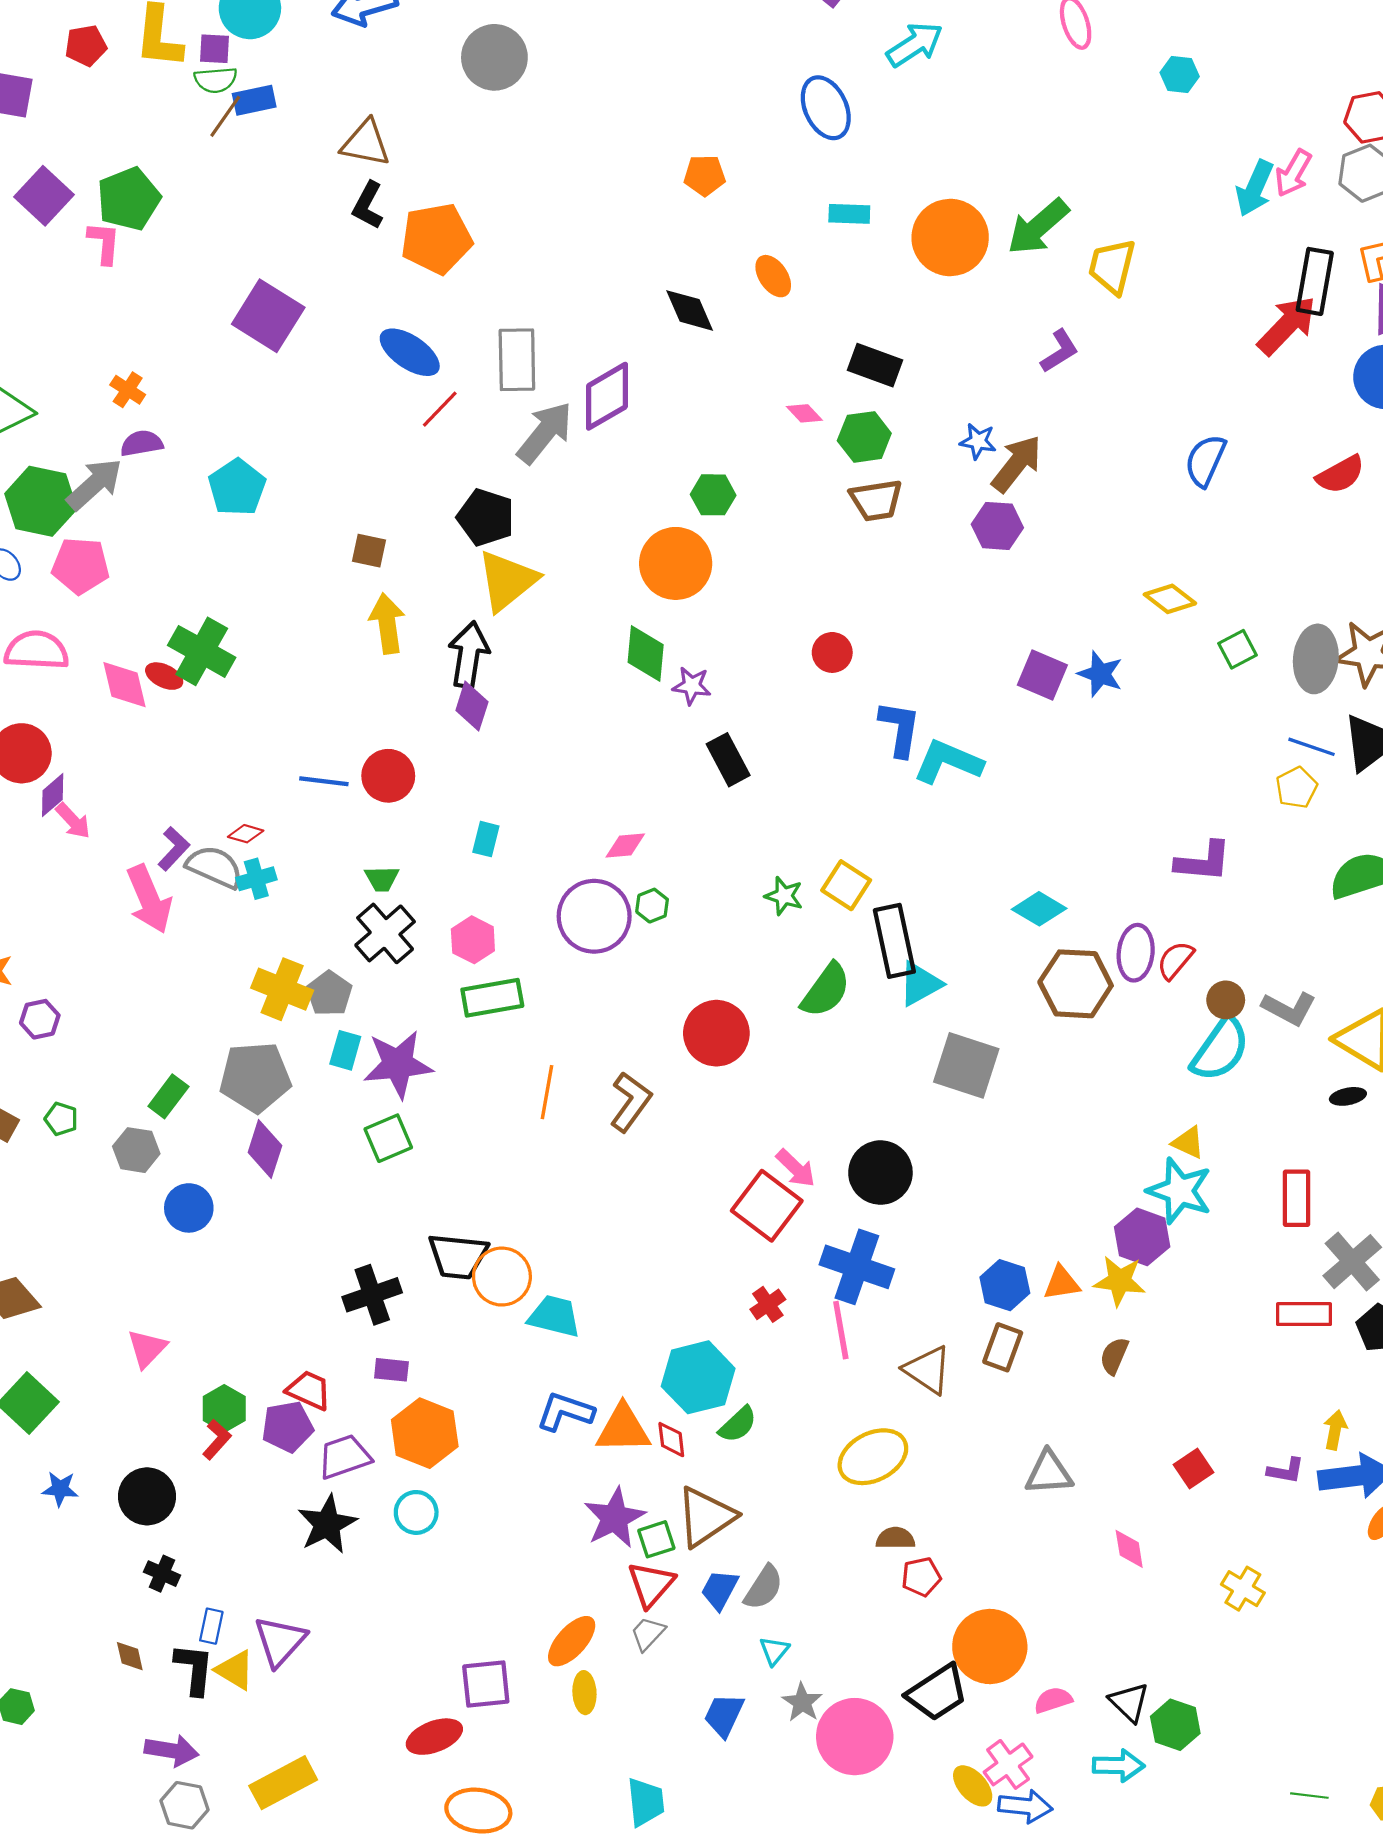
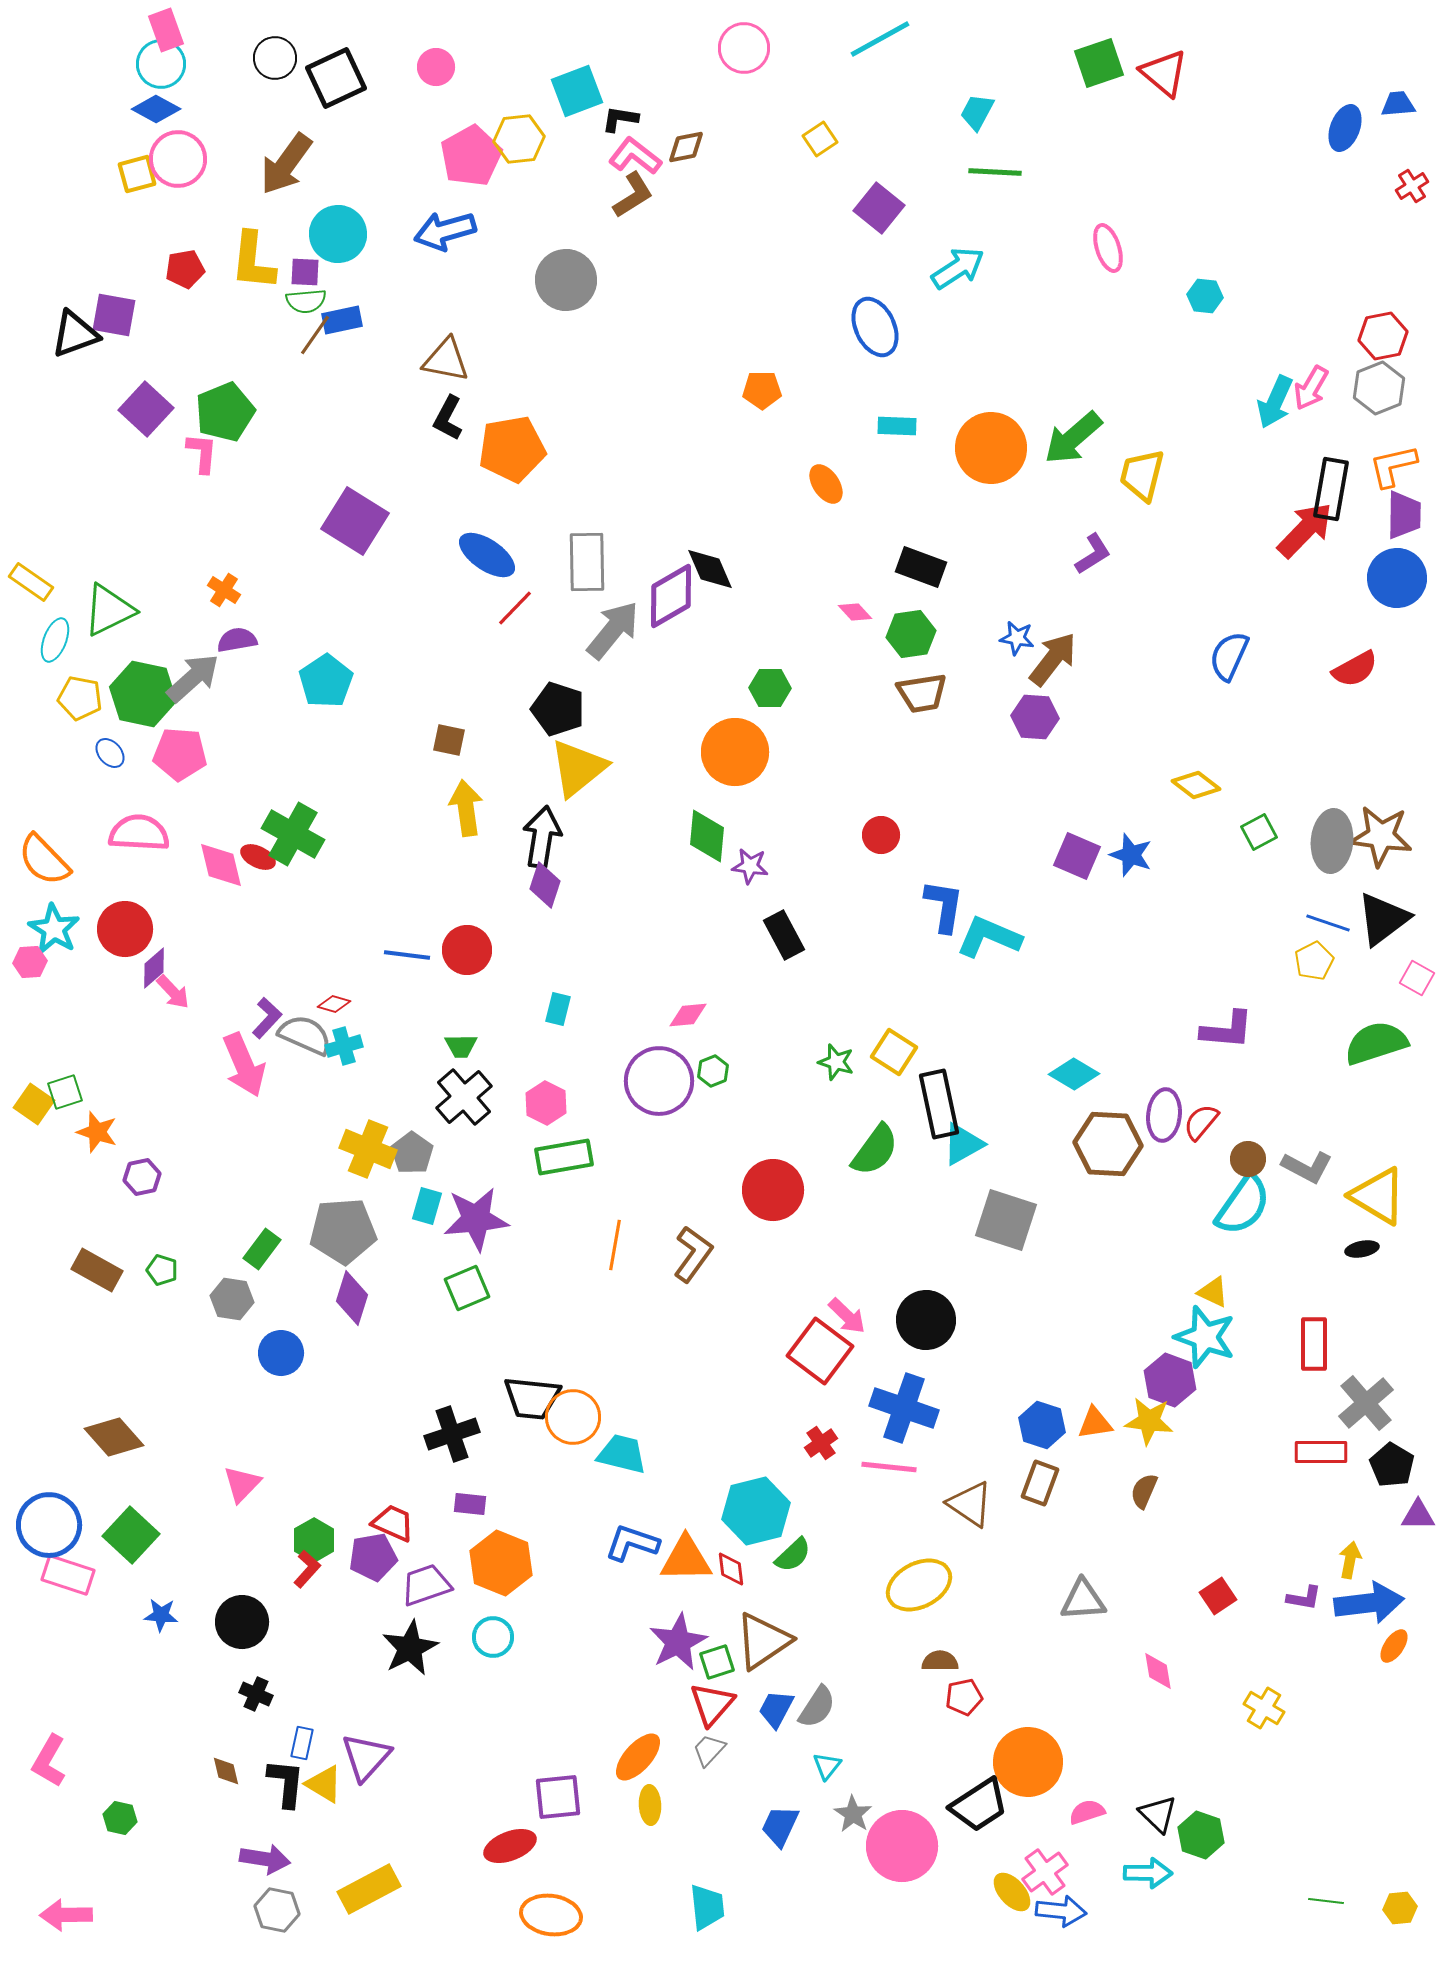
black diamond: (690, 310) -> (710, 569), moved
pink line: (841, 1330) -> (889, 1467), turned -74

